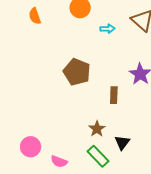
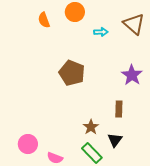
orange semicircle: (35, 16) -> (44, 20), moved
brown rectangle: (114, 95) -> (119, 109), moved

